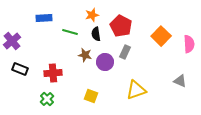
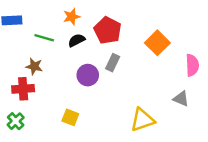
black semicircle: (96, 34) -> (77, 40), turned 72
pink semicircle: (189, 44) -> (192, 65), moved
brown star: (85, 55) -> (34, 66), moved
yellow triangle: (136, 90) -> (142, 120), moved

